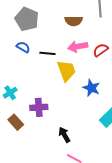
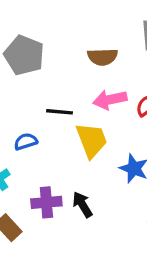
blue semicircle: (23, 47) -> (26, 141), moved, turned -48
black arrow: (64, 135) -> (82, 205), moved

